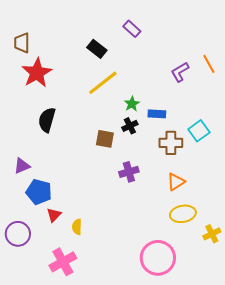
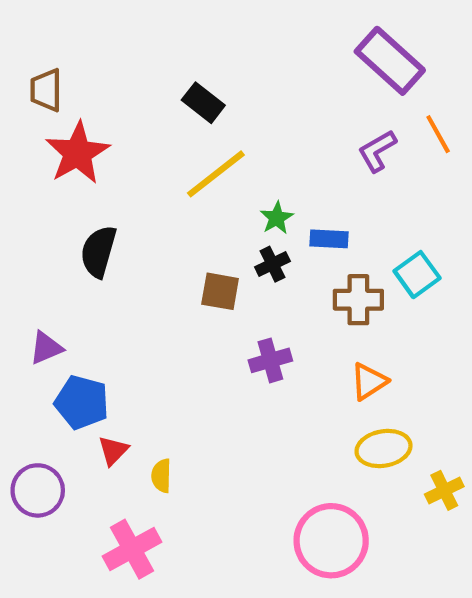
purple rectangle: (132, 29) -> (390, 61), moved, size x1.8

